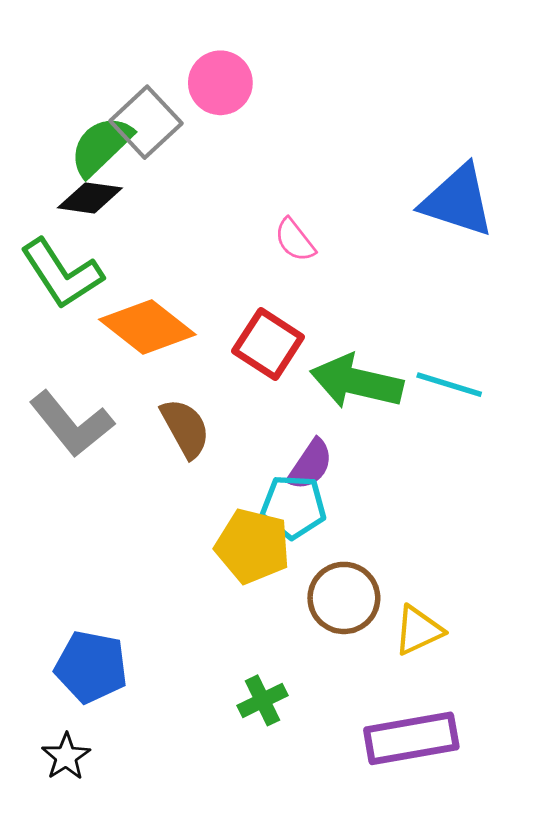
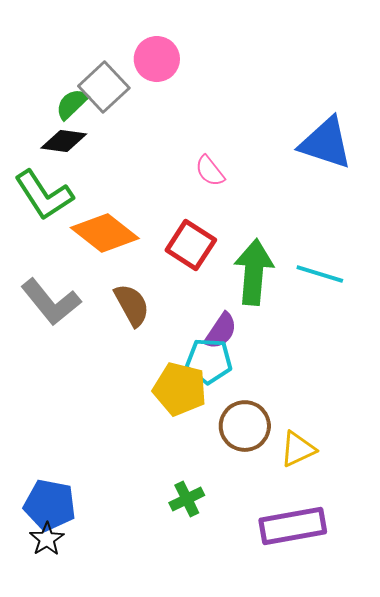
green semicircle: (101, 146) -> (72, 104), size x0.7
green arrow: (357, 382) -> (254, 272), turned 82
blue pentagon: (91, 667) -> (50, 505), moved

